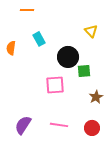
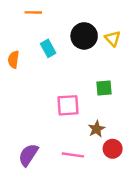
black circle: (68, 57) -> (84, 36), moved
brown star: (96, 97) -> (96, 129), moved
red circle: (92, 128) -> (113, 149), moved

